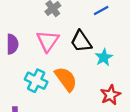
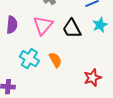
cyan star: (104, 57) -> (100, 25), moved
orange semicircle: (66, 79) -> (55, 60), size x0.7

